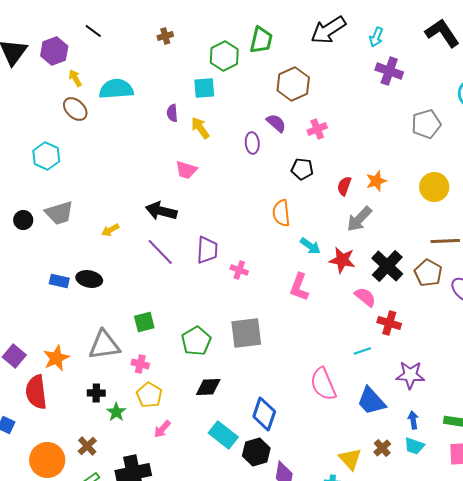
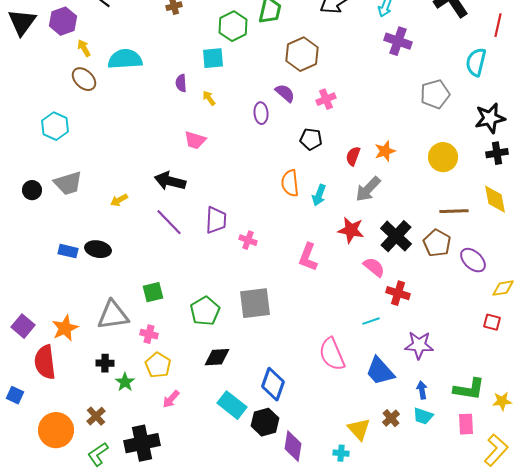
yellow arrow: (200, 128) -> (209, 98), size x0.7
cyan arrow: (310, 246) -> (319, 195), moved, turned 75

